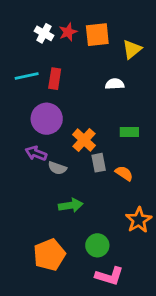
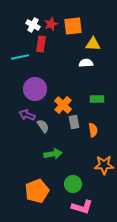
yellow triangle: (132, 49) -> (93, 44), moved, turned 42
red rectangle: (55, 79) -> (41, 44), moved
gray semicircle: (57, 168) -> (43, 126), turned -144
orange semicircle: (124, 173) -> (93, 130), turned 48
orange star: (139, 220) -> (104, 165), turned 30

